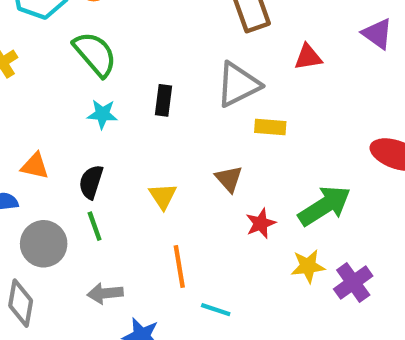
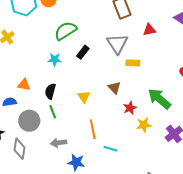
green semicircle: (95, 54) -> (66, 31), moved, turned -80
gray triangle: (238, 85) -> (117, 44), turned -35
black rectangle: (164, 100) -> (83, 52), turned 32
green arrow: (325, 206) -> (159, 99), turned -105
yellow star: (308, 266) -> (144, 125), moved

